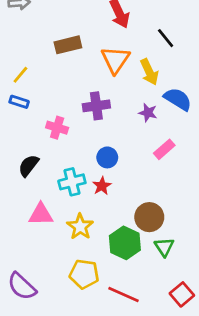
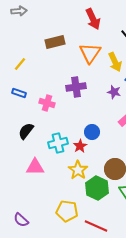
blue rectangle: (19, 102) -> (19, 93), moved
blue circle: (107, 157) -> (92, 132), moved
yellow star: (80, 227) -> (78, 170), moved
purple semicircle: (22, 286) -> (21, 220), size x0.7

